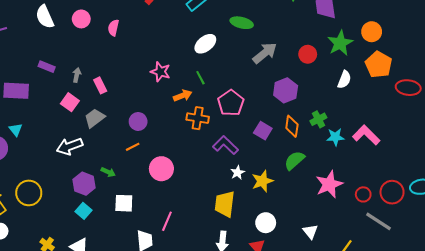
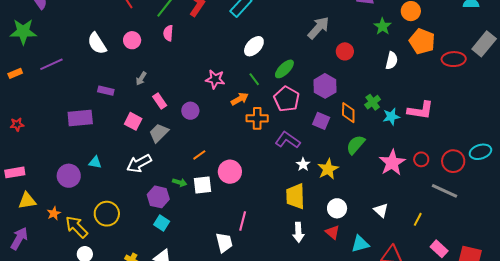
green ellipse: (242, 23) -> (284, 69), moved, turned -50
pink semicircle: (113, 28) -> (168, 33), moved
green star: (340, 43) -> (382, 26), size x0.7
gray arrow: (265, 53) -> (318, 28), moved
red circle: (308, 54) -> (345, 51), moved
gray arrow: (77, 75) -> (141, 78), moved, turned -152
purple hexagon: (286, 90) -> (325, 86), moved
purple circle: (138, 121) -> (190, 111), moved
cyan triangle: (16, 130) -> (95, 162), moved, turned -32
pink L-shape: (366, 135) -> (420, 110), turned 152
red circle: (363, 194) -> (421, 159), moved
white square: (124, 203) -> (203, 185), moved

